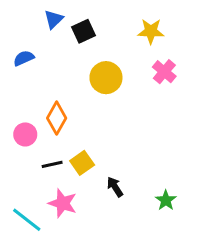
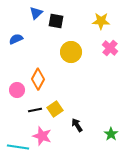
black square: (84, 31) -> (56, 21), turned 35
cyan line: (27, 220) -> (18, 147), turned -30

